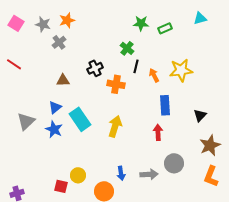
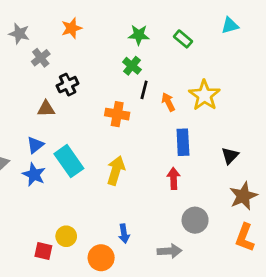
orange star: (67, 20) -> (72, 28), moved
green star: (141, 23) -> (139, 35), moved
green rectangle: (165, 28) -> (183, 39), turned 64
black cross: (95, 68) -> (68, 85), moved
yellow star: (181, 70) -> (204, 95), turned -30
gray arrow: (149, 174) -> (170, 251), moved

